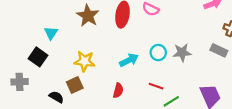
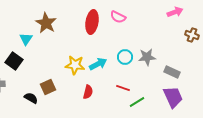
brown star: (88, 16) -> (46, 23), moved
gray rectangle: (219, 50) -> (172, 72), moved
yellow star: (85, 61) -> (75, 65), moved

